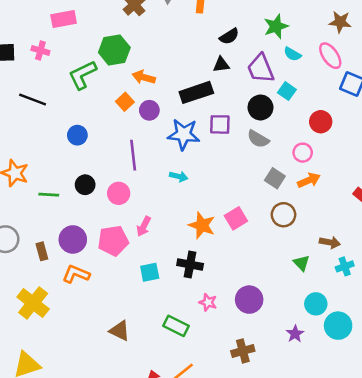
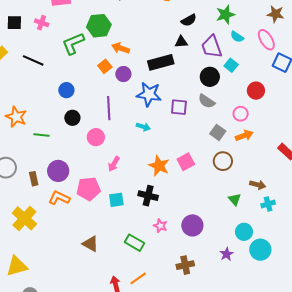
purple square: (220, 124) -> (179, 107), moved
black circle: (85, 185) -> (72, 118), moved
pink pentagon: (113, 241) -> (89, 189), moved

